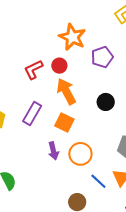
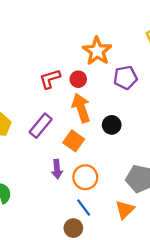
black circle: (106, 102) -> (112, 125), moved
blue line: (98, 181) -> (84, 208), moved

